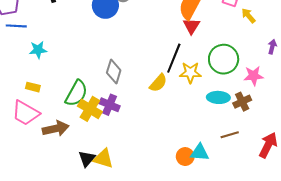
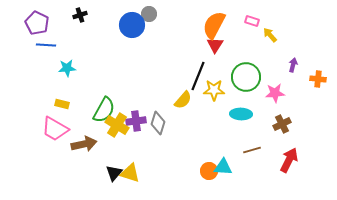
gray diamond: (114, 72) -> (158, 123), moved
brown cross: (242, 102) -> (282, 124), moved
purple cross: (110, 105) -> (136, 121), turned -30

